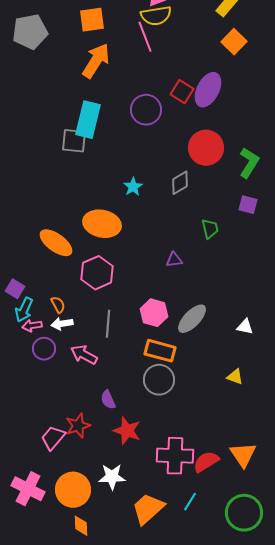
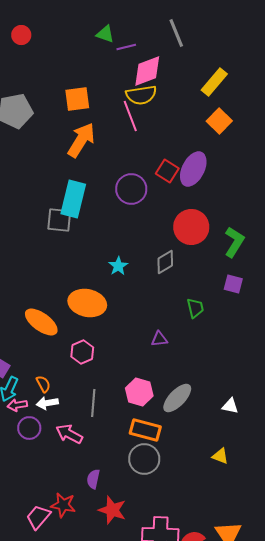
pink hexagon: (97, 273) -> (82, 352), size x0.7
purple semicircle: (108, 400) -> (93, 479), turned 36
red star: (78, 426) -> (63, 505), turned 30

